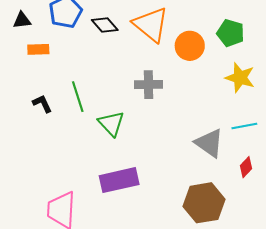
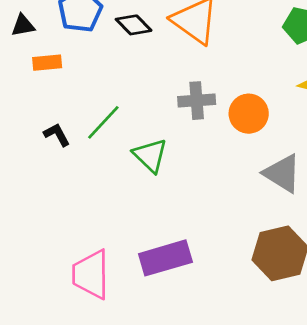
orange circle: (190, 46) -> (249, 114), moved
green line: (78, 97) -> (103, 122), turned 64
purple rectangle: (119, 180) -> (165, 258), moved

